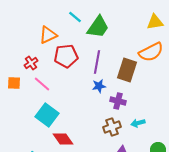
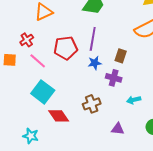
red pentagon: (66, 56) -> (66, 48), moved
brown rectangle: (127, 70) -> (121, 56), moved, size x0.6
brown cross: (112, 127) -> (92, 104), moved

